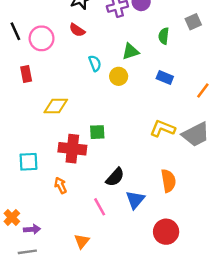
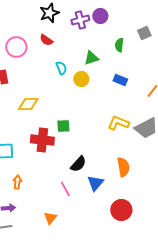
orange arrow: (60, 185) -> (17, 182), moved, turned 32

